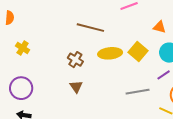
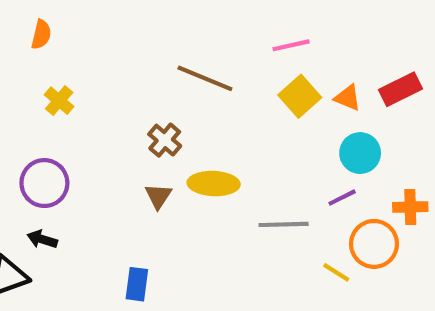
yellow square: (138, 52) -> (300, 96), moved
yellow ellipse: (110, 53) -> (214, 184), moved

